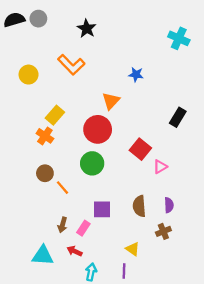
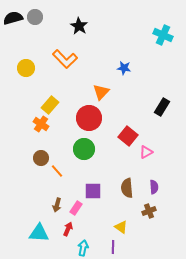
red arrow: (75, 251) -> (68, 229), turned 88

